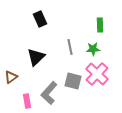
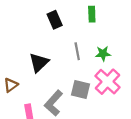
black rectangle: (40, 19) -> (55, 20), moved
green rectangle: (100, 25) -> (92, 14), moved

